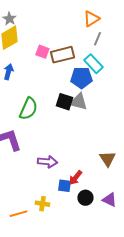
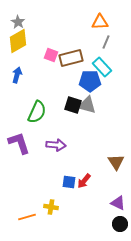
orange triangle: (91, 19) -> (100, 22), turned 30
purple arrow: (47, 162) -> (56, 145), moved
blue square: (64, 186) -> (69, 182), moved
black circle: (85, 198) -> (120, 224), moved

